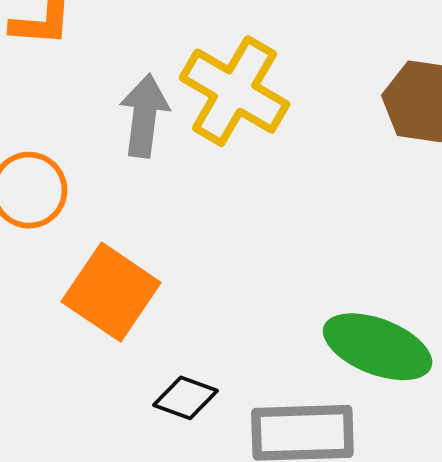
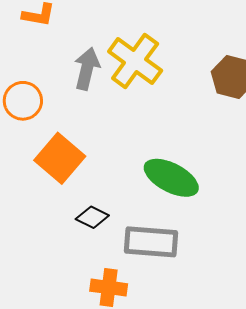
green ellipse: (378, 347) -> (171, 178), moved

